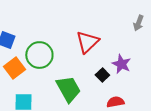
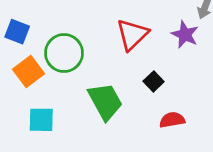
purple star: (121, 64) -> (185, 35), moved

